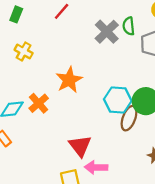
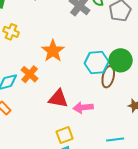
red triangle: (80, 146) -> (58, 99), moved, turned -35
pink arrow: (96, 167) -> (83, 107), moved

